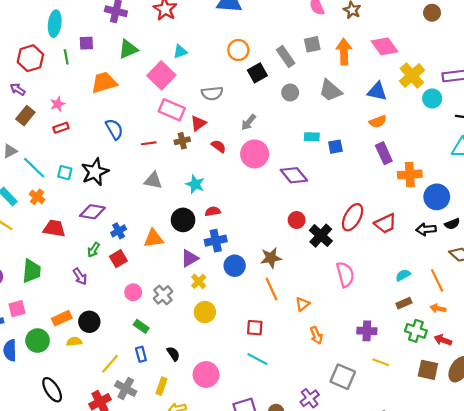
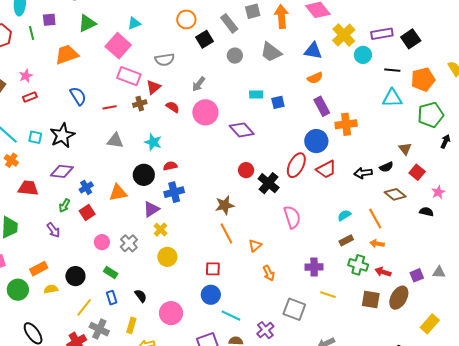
blue circle: (437, 197) -> (316, 141), moved
blue circle: (235, 266) -> (211, 295), moved
black circle: (89, 322) -> (75, 276), moved
cyan line: (257, 359) -> (231, 316), moved

